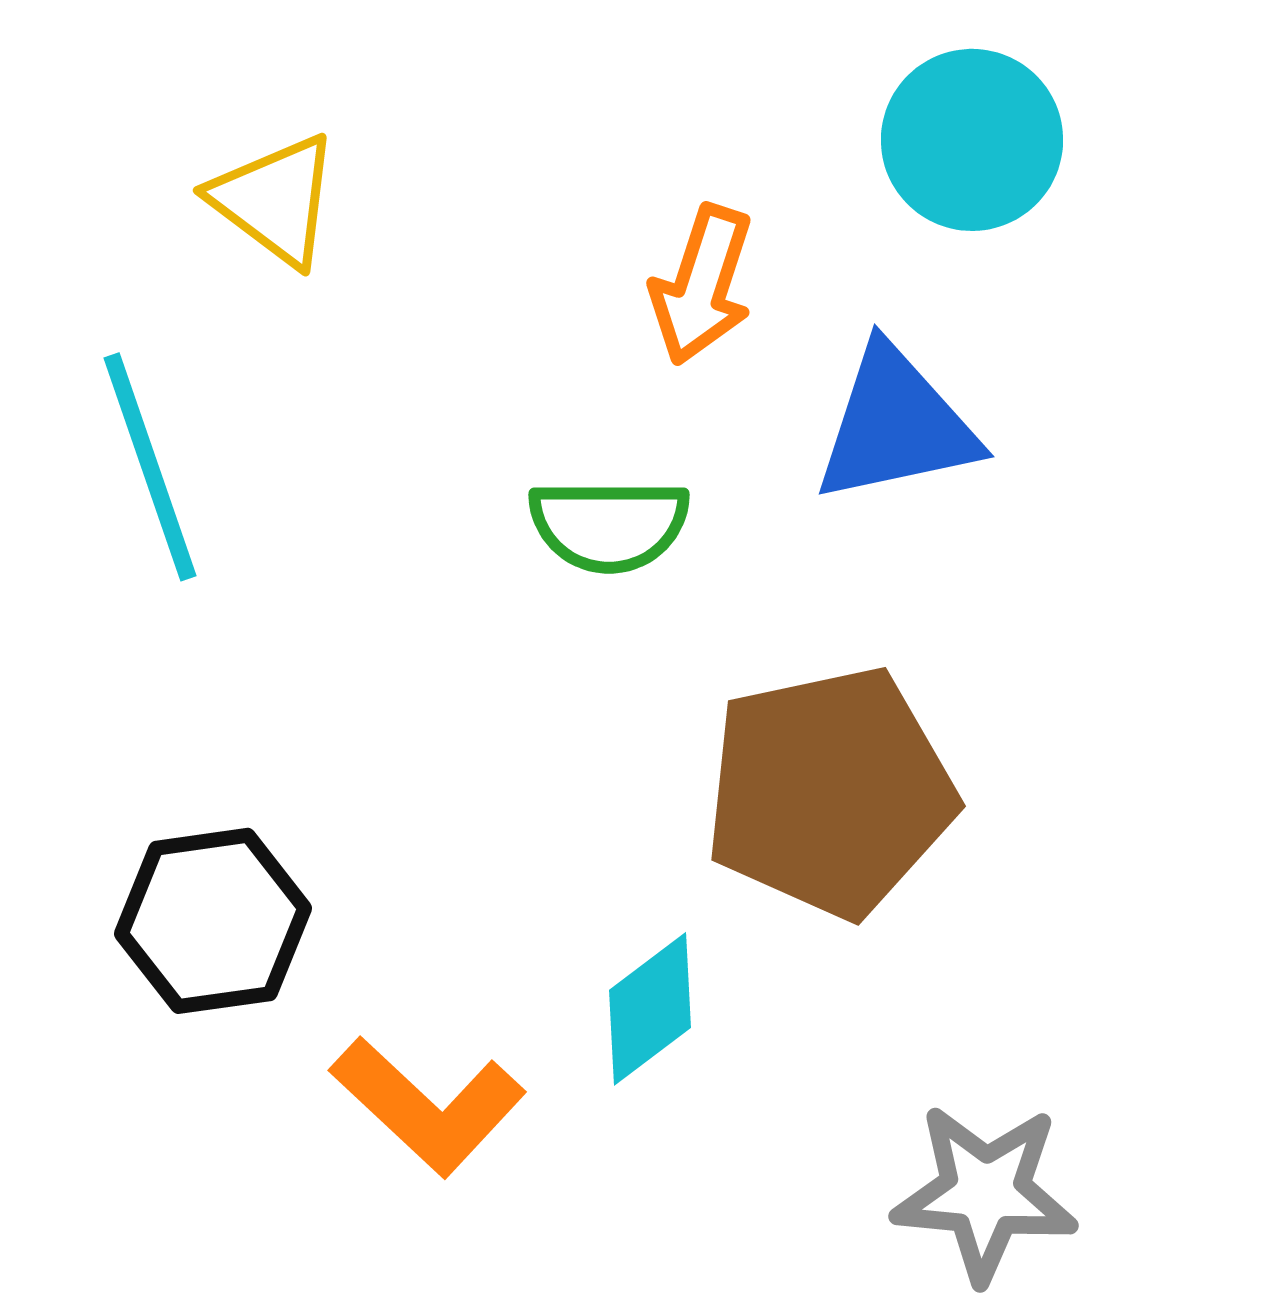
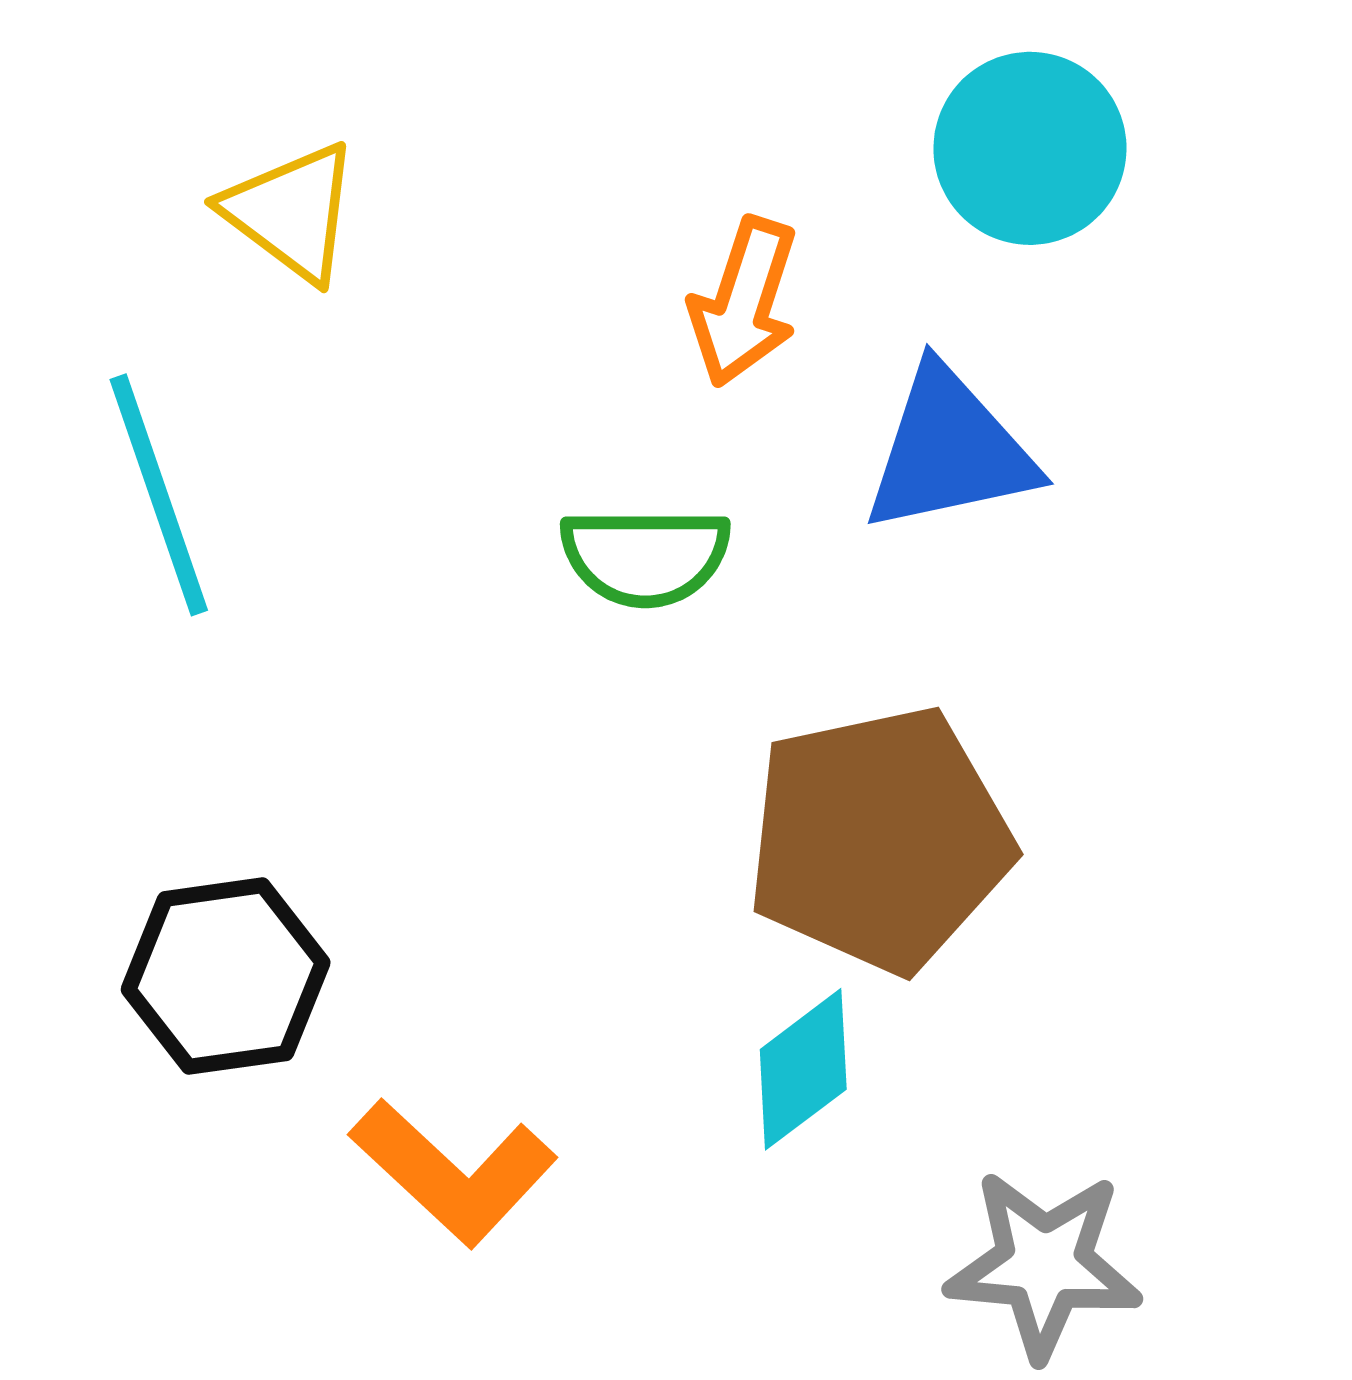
cyan diamond: (650, 1009) -> (803, 1069), moved

